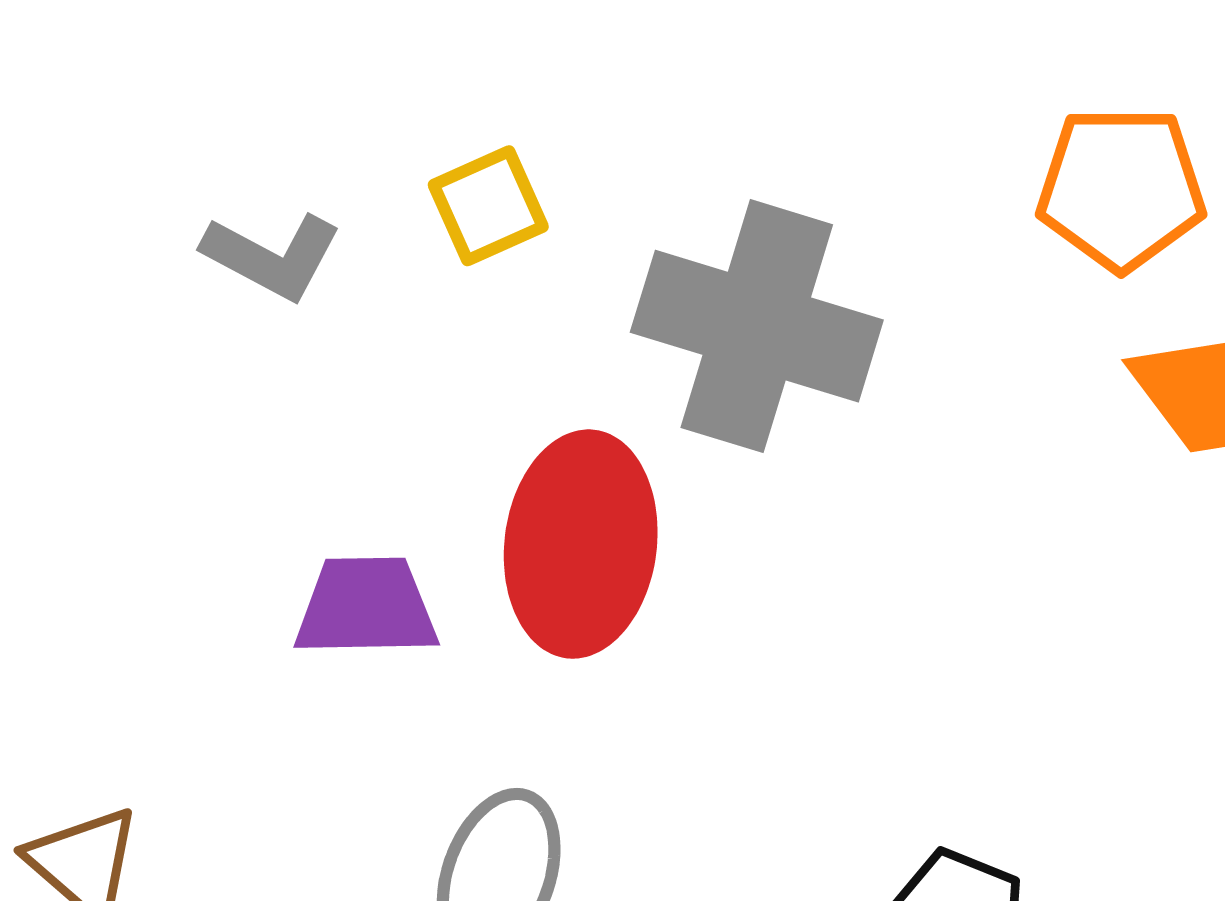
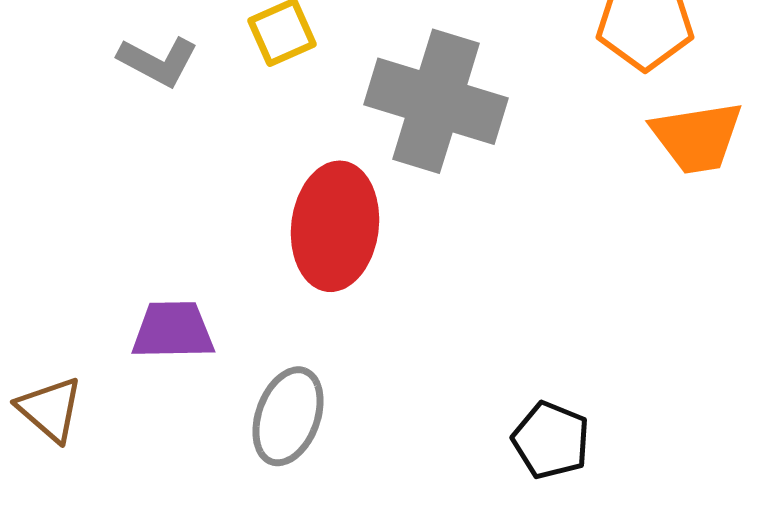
purple trapezoid: (366, 607) -> (173, 330), moved

